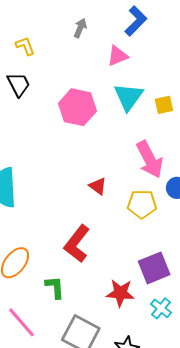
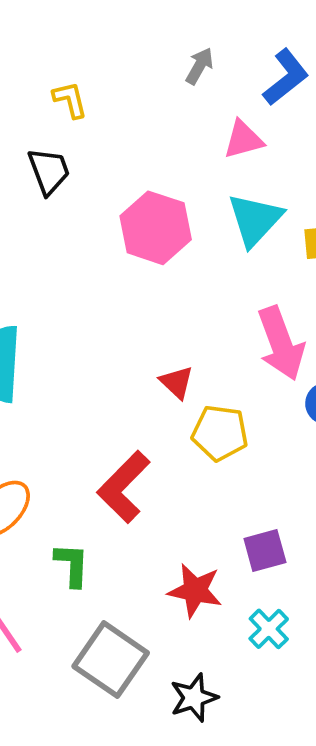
gray arrow: (80, 28) -> (199, 66), moved
yellow pentagon: (142, 204) -> (220, 433), moved
purple square: (154, 268) -> (265, 550), size x0.7

